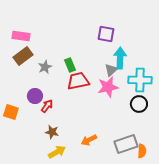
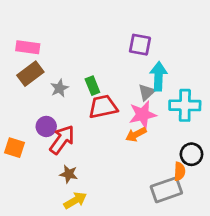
black circle: (139, 104) -> (191, 154), moved
red arrow: (47, 106) -> (62, 140), size x1.6
orange arrow: (89, 140) -> (136, 134), moved
orange semicircle: (142, 151) -> (180, 171), moved

